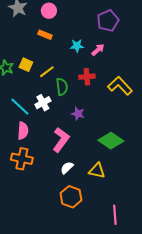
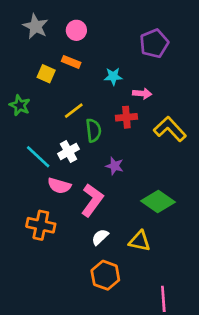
pink arrow: (98, 50) -> (142, 93), moved, turned 48
yellow square: (26, 65) -> (46, 74), moved
pink semicircle: (23, 131) -> (59, 186), moved, turned 102

